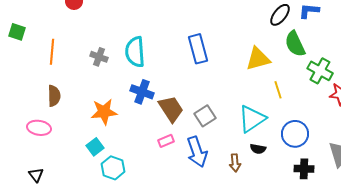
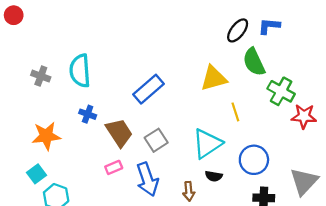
blue rectangle: (198, 49) -> (148, 89), moved, turned 64
blue cross: (142, 92) -> (88, 114), size x0.7

